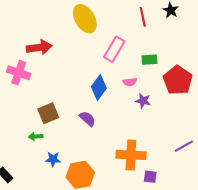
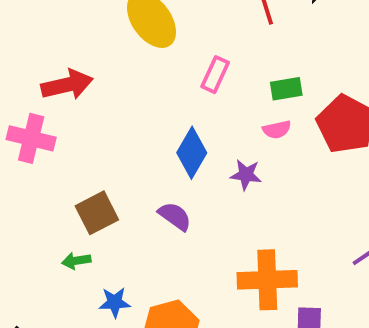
pink rectangle: (114, 49) -> (215, 75), size x0.7
pink semicircle: (130, 82) -> (277, 130), moved
purple star: (143, 101) -> (246, 175), moved

